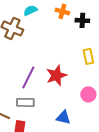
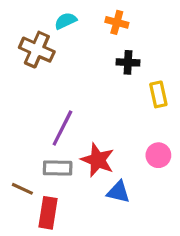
black cross: (82, 20) -> (128, 62), moved
red star: (56, 75) -> (98, 160), moved, turned -30

